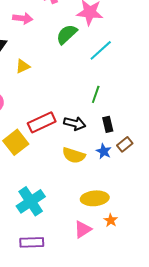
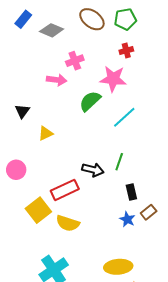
pink arrow: (23, 18) -> (57, 80), moved
black arrow: (75, 123) -> (93, 170), moved
yellow semicircle: (74, 155) -> (68, 223), moved

